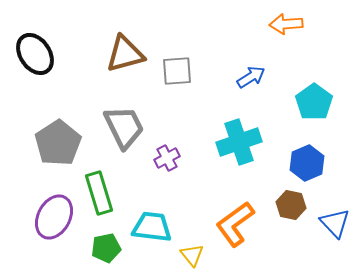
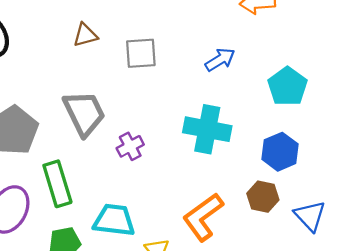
brown triangle: (125, 54) -> (85, 35), size x0.6
cyan cross: (239, 142) -> (207, 129), turned 30

